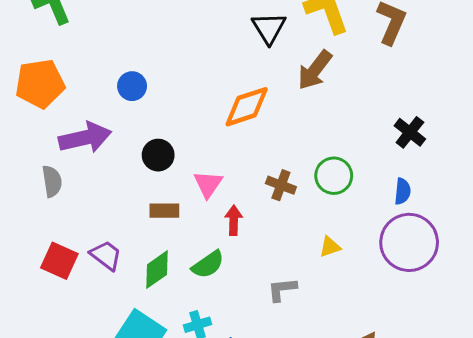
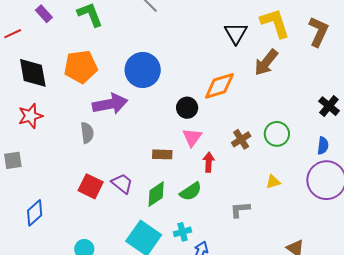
blue circle: (132, 86) -> (143, 70), size x1.8
black circle: (158, 155) -> (187, 108), moved
brown cross: (281, 185) -> (241, 139), turned 36

